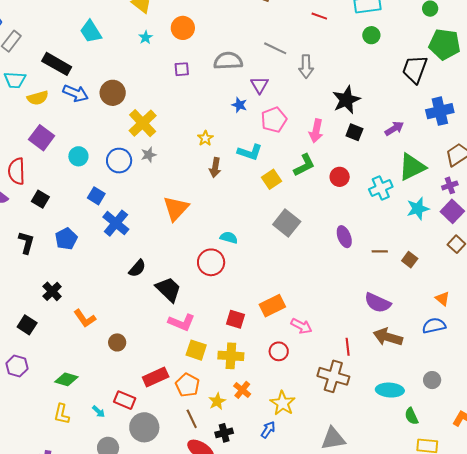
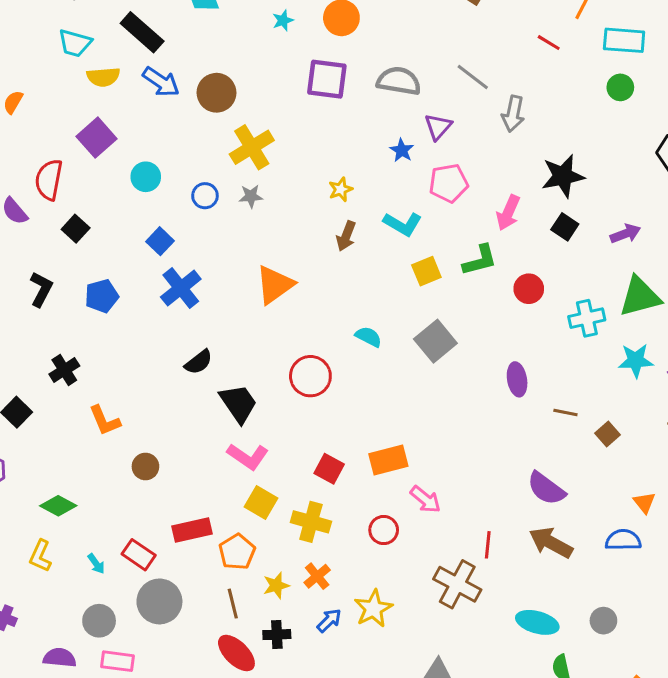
purple square: (182, 69) -> (327, 79), size x1.8
blue circle: (119, 161) -> (205, 196), size x0.7
cyan semicircle: (229, 238) -> (369, 337), moved
blue arrow: (268, 430) -> (329, 620), moved

